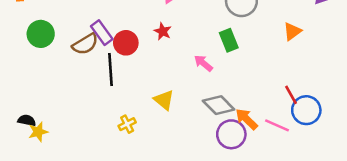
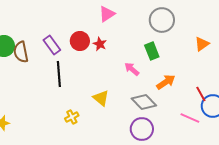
red circle: (126, 43) -> (80, 41), moved
brown semicircle: (85, 44) -> (21, 52), moved, turned 110
orange arrow: (247, 119) -> (166, 82), moved, turned 102
purple circle: (231, 134) -> (142, 129), moved

